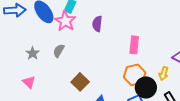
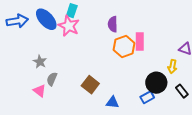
purple semicircle: (97, 24) -> (113, 24), moved
gray semicircle: (59, 51) -> (52, 79), moved
orange hexagon: (135, 75) -> (124, 47), moved

